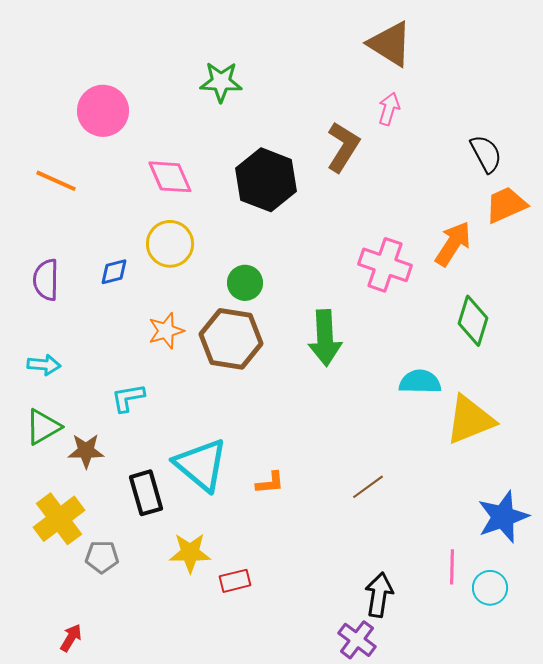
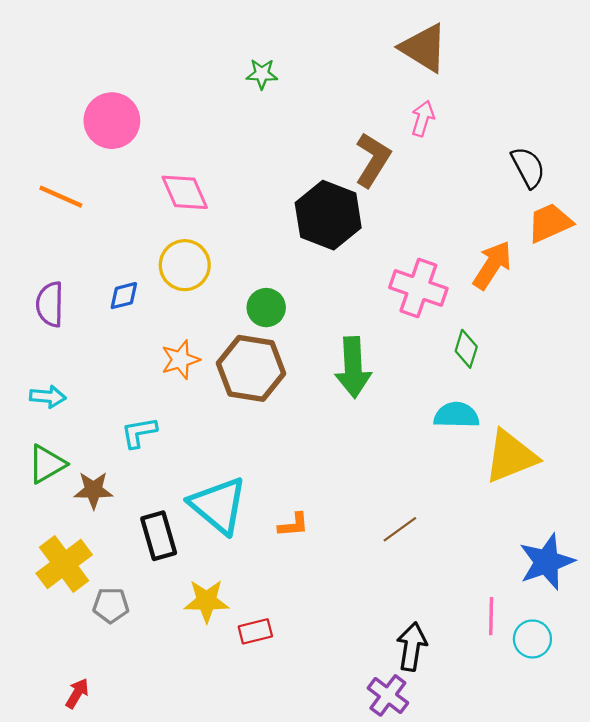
green star: (221, 82) -> (262, 74), moved, size x0.7
black hexagon: (266, 180) -> (328, 215), moved
green diamond: (473, 321) -> (466, 349), moved, size x0.7

